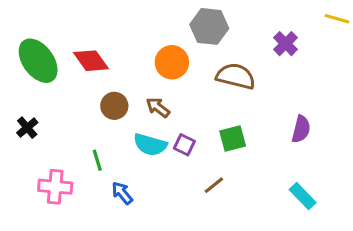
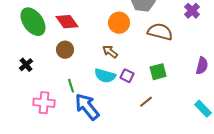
brown circle: (114, 106) -> (65, 50), moved
blue arrow: (122, 193) -> (87, 107), size x1.8

